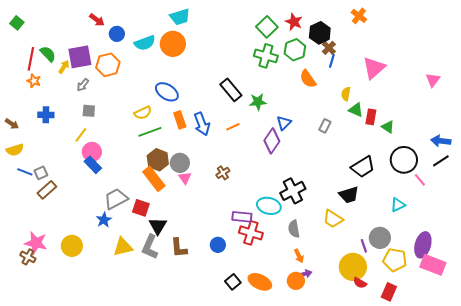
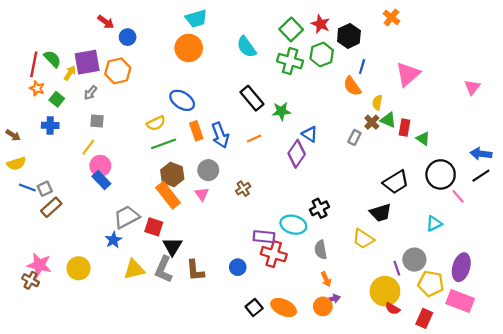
green square: (17, 23) -> (57, 99), moved
cyan semicircle: (145, 43) -> (246, 47), moved, turned 75
brown cross: (329, 48) -> (372, 122), moved
orange semicircle: (308, 79) -> (352, 86), moved
blue triangle: (284, 123) -> (310, 134), turned -42
gray circle: (180, 163) -> (208, 170), moved
black cross: (293, 191) -> (320, 208), size x0.7
pink rectangle: (433, 265) -> (460, 301), moved

